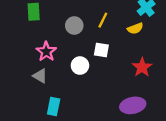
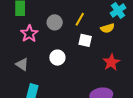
white square: (101, 50) -> (85, 40), moved
pink star: (46, 52) -> (29, 34), moved

